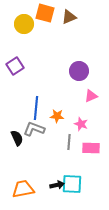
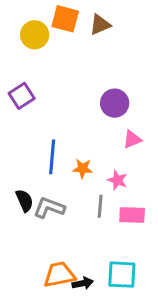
gray L-shape: (34, 129) -> (49, 208), moved
cyan square: (72, 184) -> (122, 275), moved
black arrow: (57, 185) -> (83, 283), moved
orange trapezoid: (23, 189) -> (59, 275), moved

